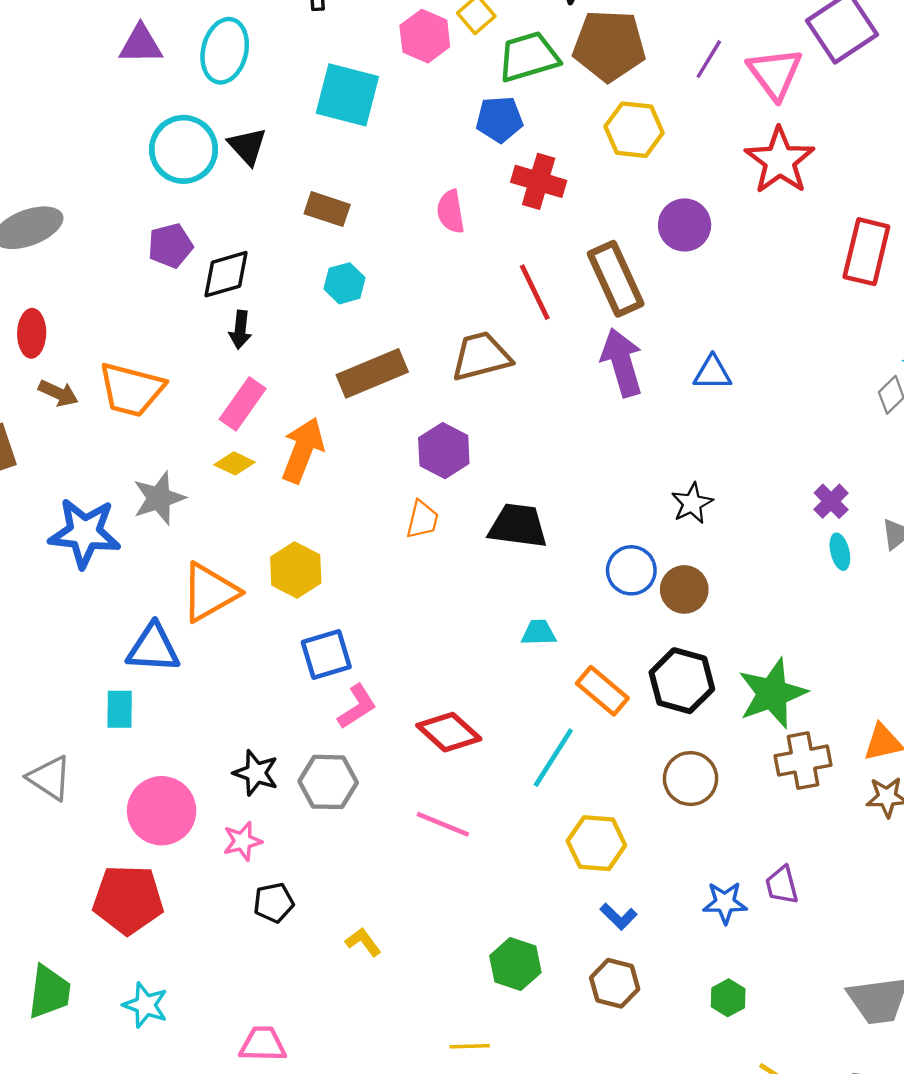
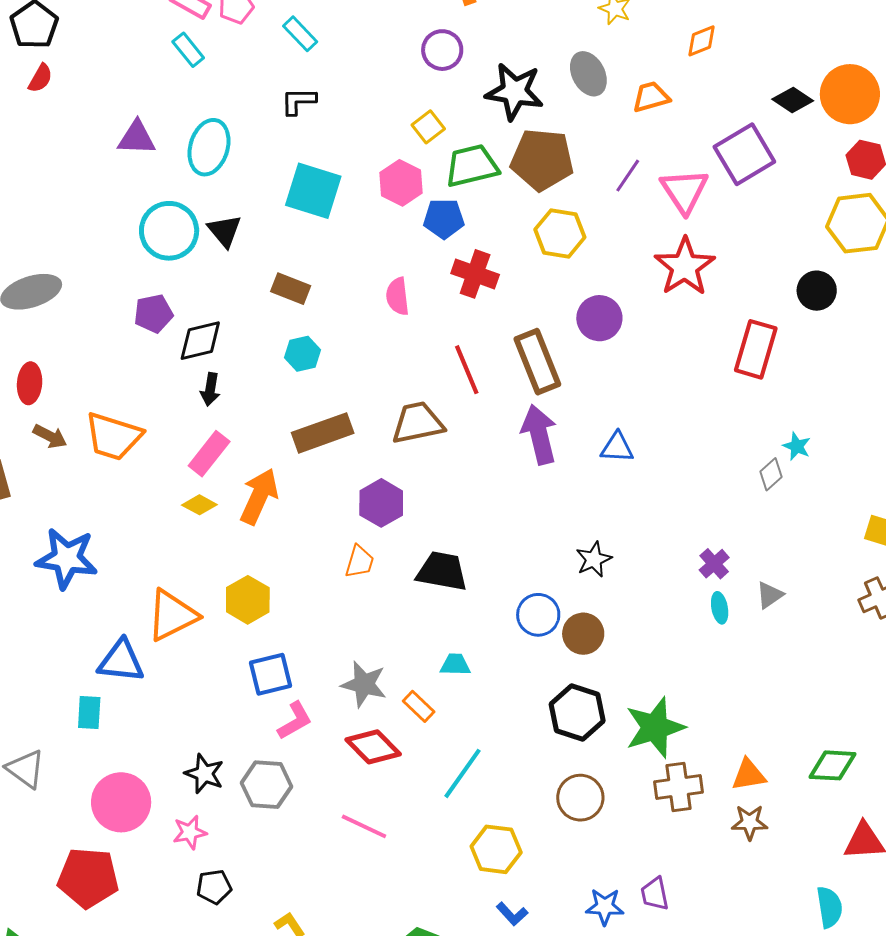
pink hexagon: (425, 36) -> (401, 183), moved
gray star: (159, 498) -> (364, 684), moved, turned 30
orange rectangle: (602, 691) -> (419, 706), moved, size x0.7

